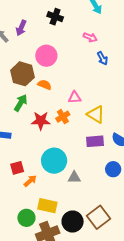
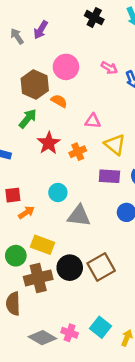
black cross: (55, 17) -> (94, 18), moved
pink arrow: (90, 37) -> (109, 68), moved
orange cross: (63, 117) -> (78, 152), moved
red star: (41, 121) -> (49, 143), turned 30
cyan circle: (54, 161) -> (58, 192), size x0.6
gray triangle: (74, 177) -> (79, 216), size x1.5

